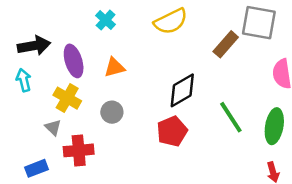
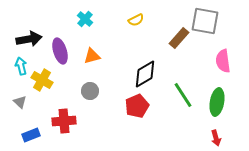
yellow semicircle: (171, 21) -> (136, 20), size x0.6
yellow cross: (67, 98) -> (42, 80), moved
gray triangle: (53, 127) -> (20, 102), moved

